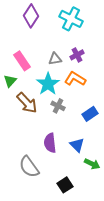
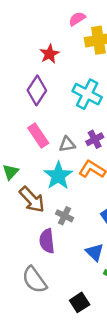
pink rectangle: (22, 61) -> (38, 136), moved
gray cross: (58, 106) -> (65, 216), moved
purple semicircle: (50, 143) -> (47, 241), moved

